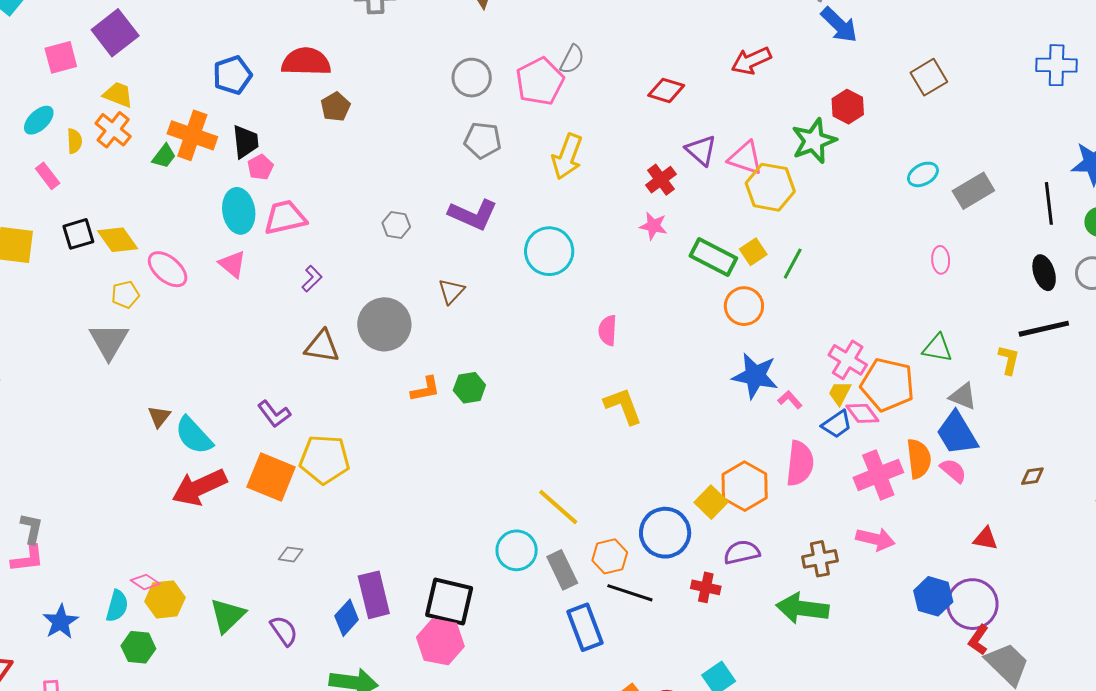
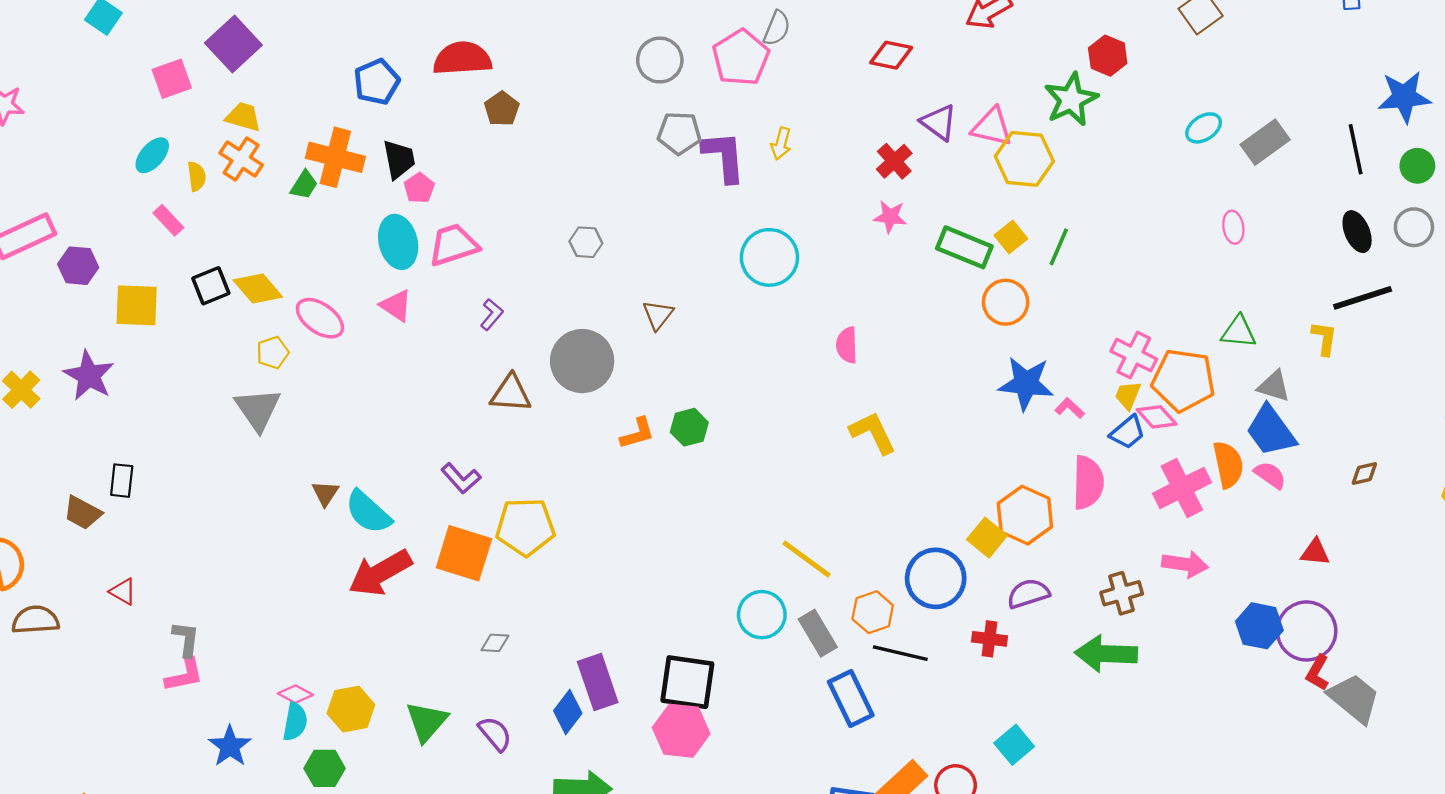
yellow arrow: (567, 157) -> (781, 144), size x0.6
purple L-shape: (473, 215) -> (724, 156), moved, turned -114
pink diamond: (145, 582) -> (295, 694), moved

